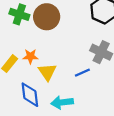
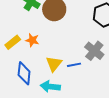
yellow triangle: (47, 72) -> (54, 64), moved

